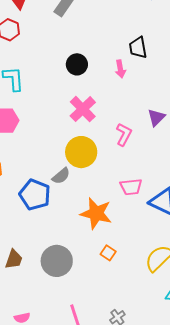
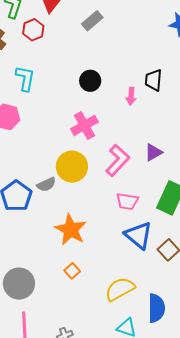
pink L-shape: (124, 134) -> (118, 160), size x1.4
pink trapezoid: (131, 187) -> (127, 201), moved
gray circle: (57, 261) -> (19, 284), moved

